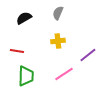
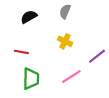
yellow cross: (58, 41) -> (65, 41), turned 32

